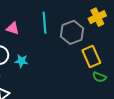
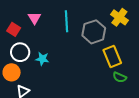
yellow cross: (97, 17) -> (119, 17), turned -30
pink triangle: (13, 28) -> (34, 18), moved, turned 40

